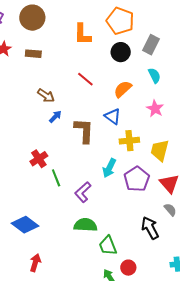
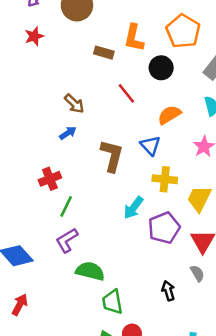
black circle: (121, 52) -> (161, 68), moved
brown rectangle: (33, 54) -> (104, 53), moved
blue arrow: (55, 117) -> (68, 133), moved
green line: (56, 178) -> (66, 206), turned 36
purple L-shape: (83, 192) -> (67, 240), moved
black arrow: (150, 228) -> (168, 291), size x0.7

